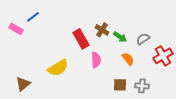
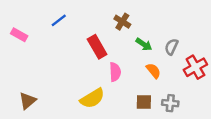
blue line: (33, 17) -> (59, 20), moved
brown cross: (102, 30) -> (122, 22), moved
gray semicircle: (143, 39) -> (171, 47), turned -32
yellow semicircle: (58, 68) -> (92, 98), moved

